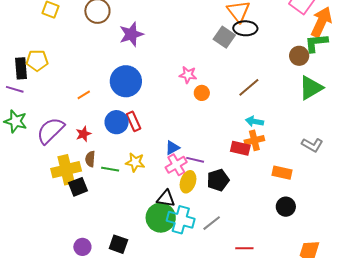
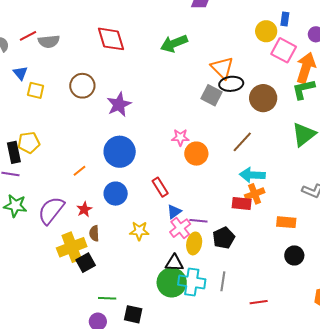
brown circle: (299, 56) -> (263, 98), moved, size x1.4
orange circle: (202, 93) -> (196, 154), size x1.5
red rectangle: (134, 121) -> (160, 187), moved
cyan arrow: (255, 121) -> (252, 175), size x1.4
green line: (110, 169) -> (107, 298), moved
gray line: (212, 223) -> (223, 281), turned -36

